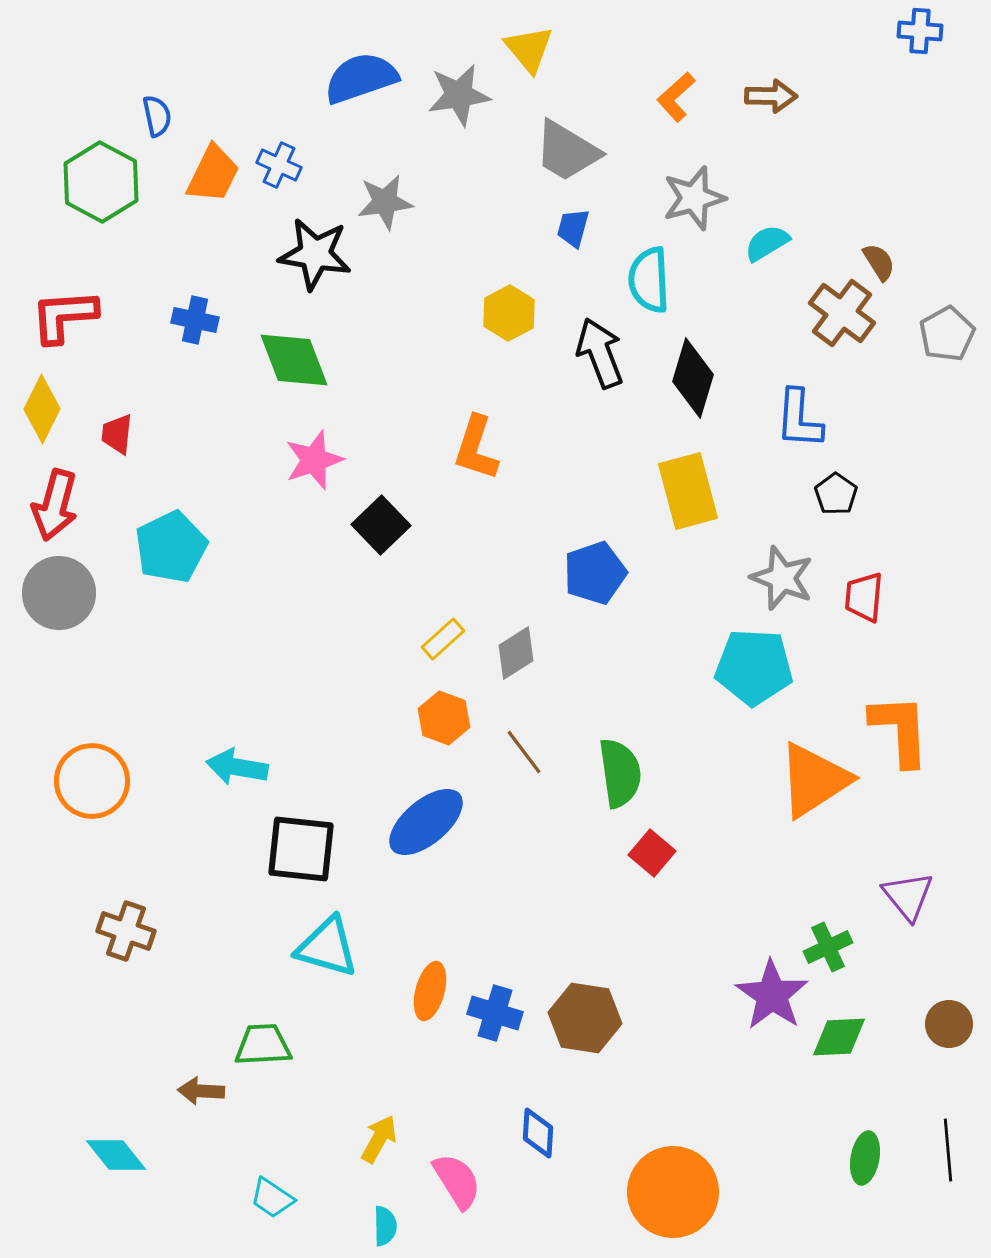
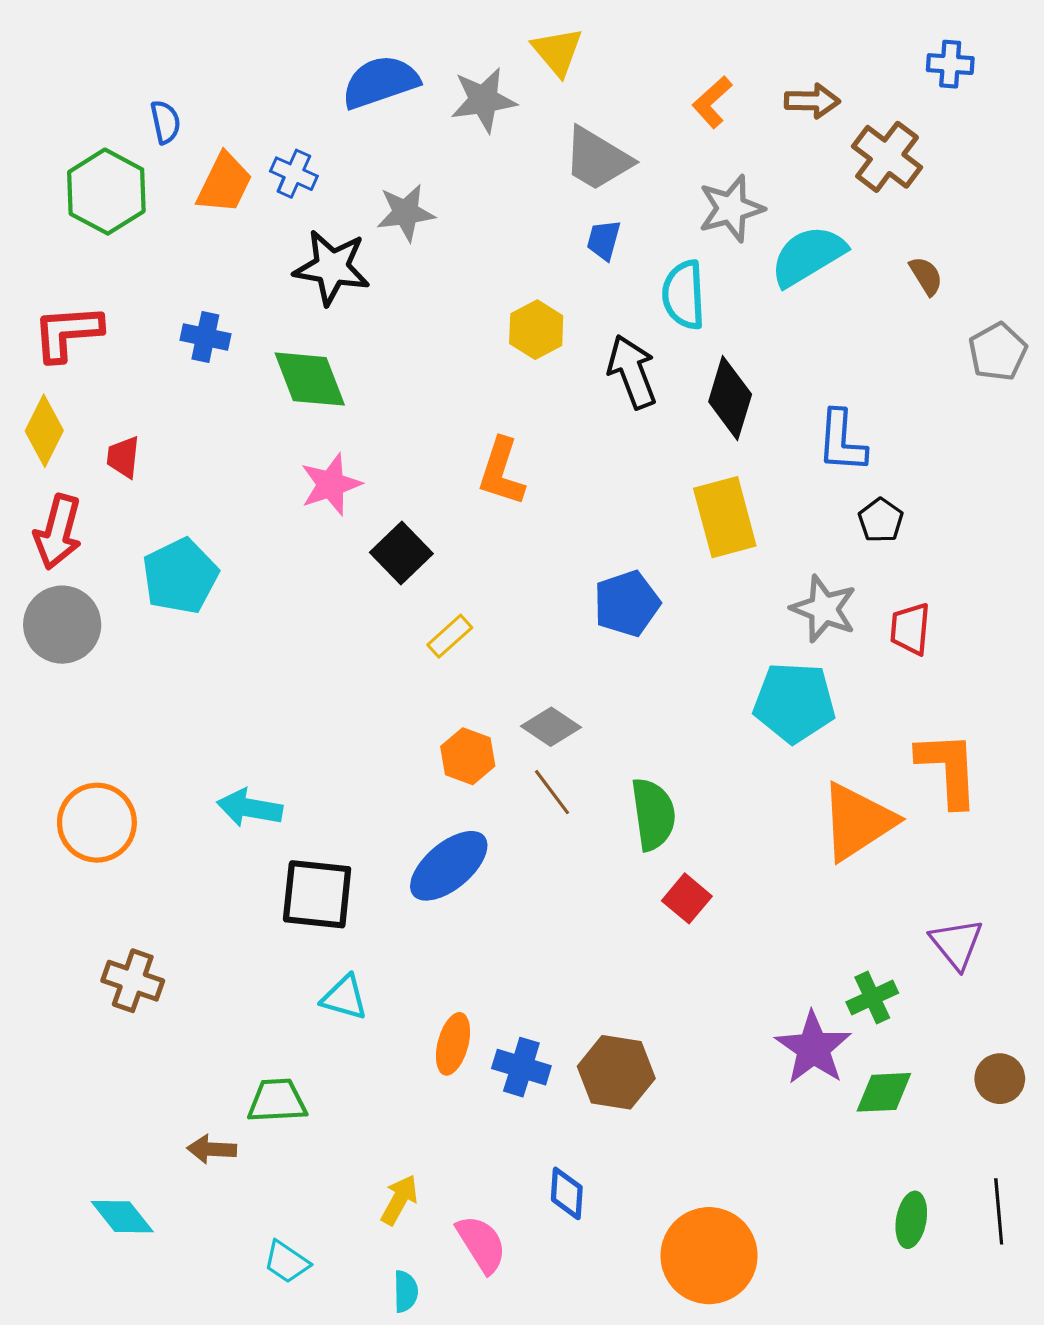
blue cross: (920, 31) -> (950, 64), moved
cyan semicircle: (767, 243) -> (808, 256), size x1.6
brown cross: (842, 313) -> (887, 157), moved
yellow rectangle: (443, 639) -> (450, 636), moved
gray diamond: (516, 653) -> (551, 727), moved, turned 66
cyan triangle: (327, 947) -> (344, 998), size x0.7

